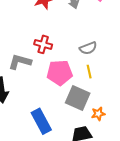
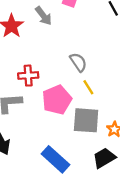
gray semicircle: (88, 48) -> (78, 62), turned -84

